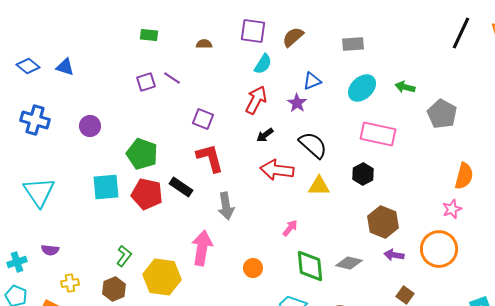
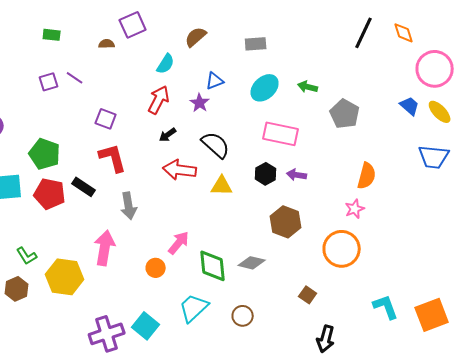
purple square: (253, 31) -> (133, 25), moved, turned -32
pink arrow: (290, 228) -> (179, 243), moved, size x1.4
purple arrow: (394, 255) -> (297, 175), moved
green L-shape: (124, 256) -> (27, 256), turned 110

